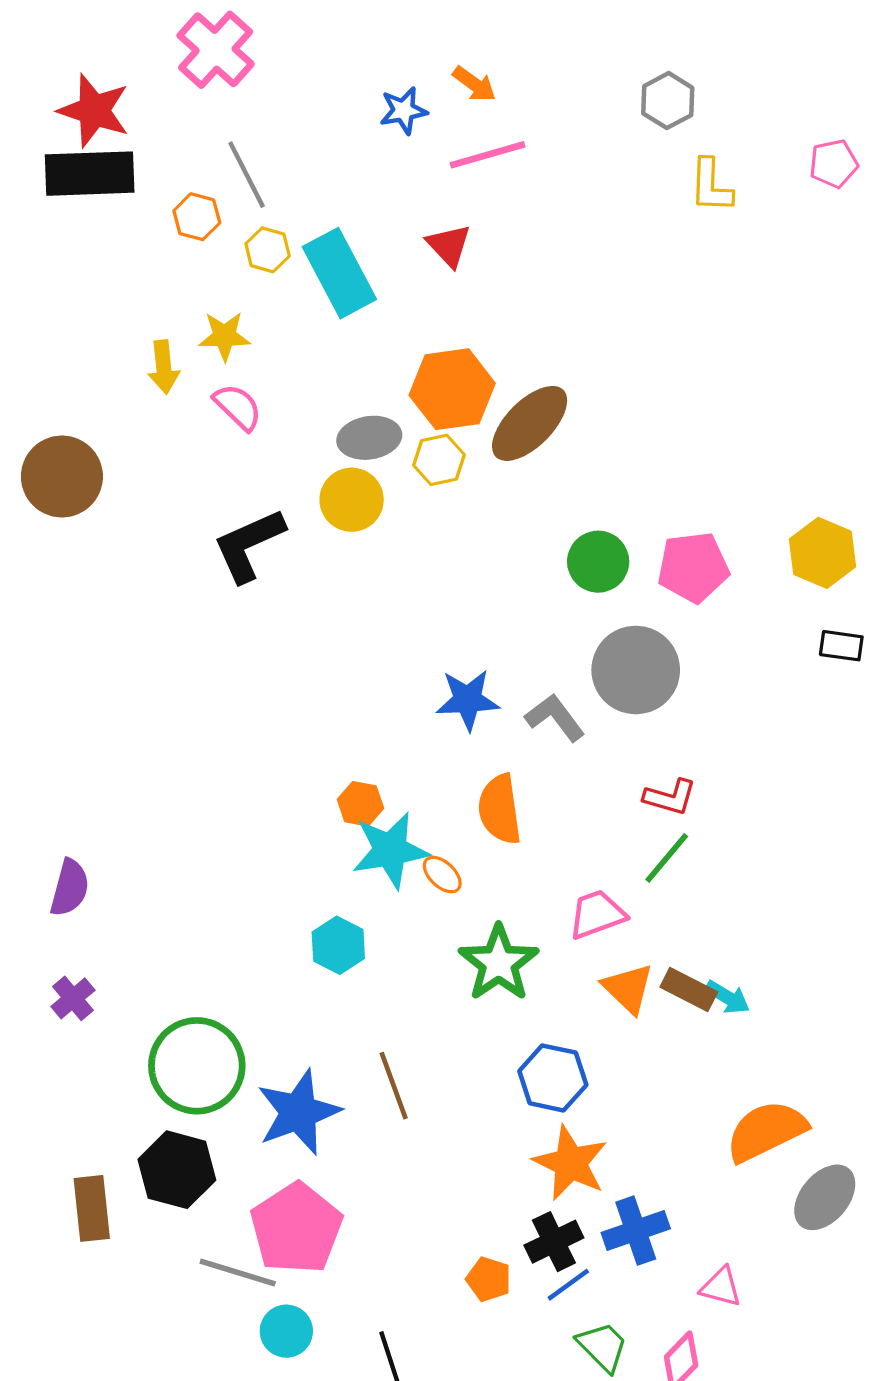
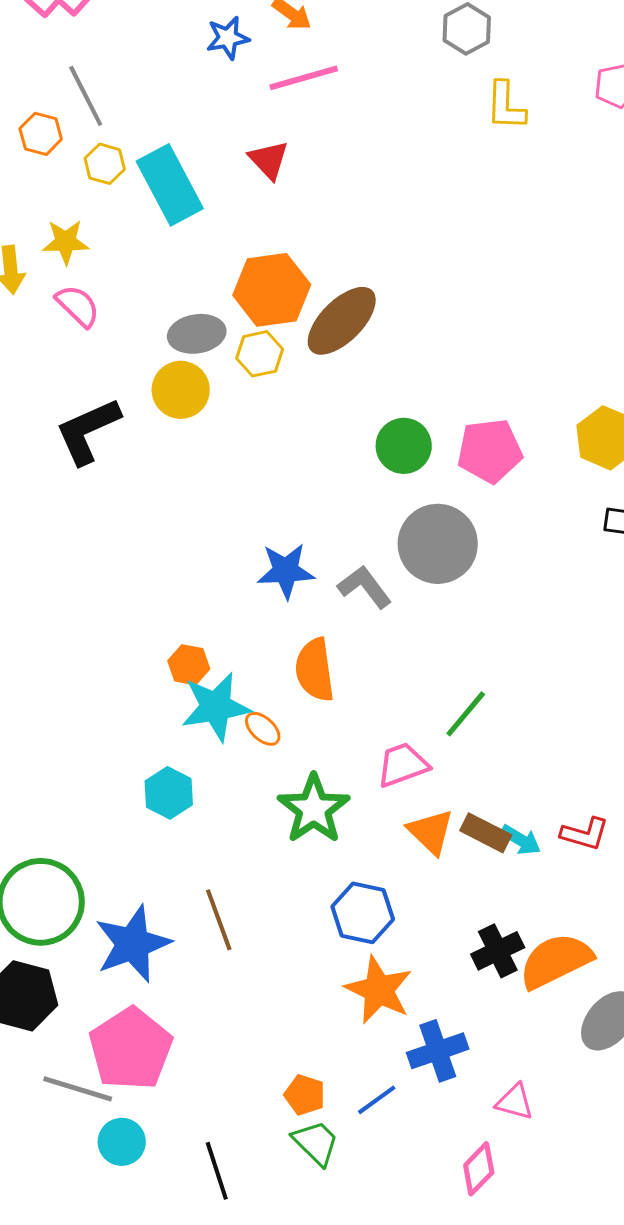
red L-shape: (670, 797) -> (585, 834), moved
black cross: (554, 1242) -> (498, 951), moved
green trapezoid: (603, 1347) -> (316, 1143), moved

